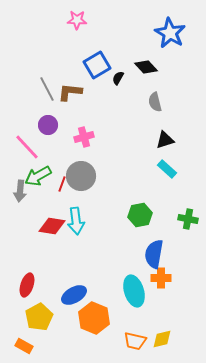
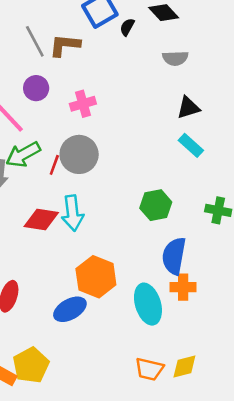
gray semicircle: (155, 102) -> (175, 58), turned -78
yellow pentagon: (39, 317) -> (31, 365), moved
orange hexagon: (94, 318) -> (96, 277), moved

